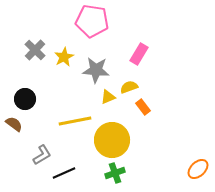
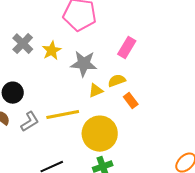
gray L-shape: (42, 155) -> (30, 122), moved

